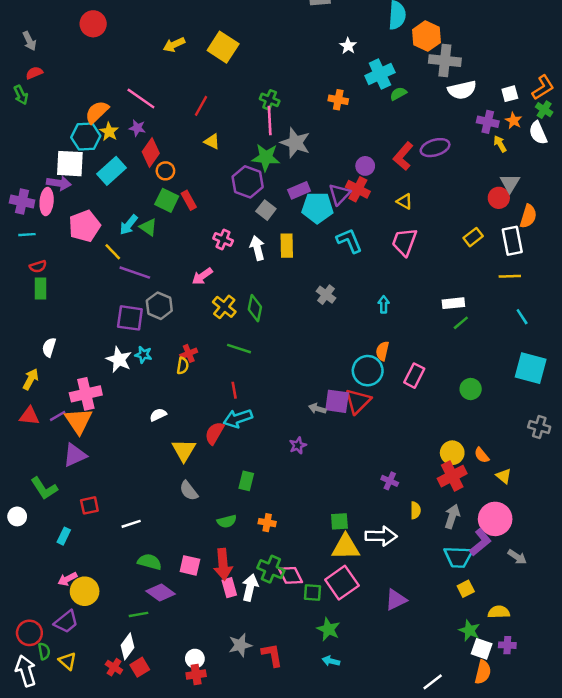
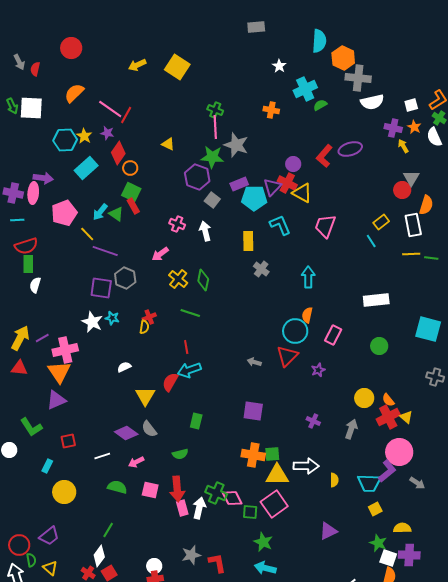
red semicircle: (34, 73) -> (35, 69), moved, turned -56
red line: (201, 106) -> (126, 115), moved
orange semicircle: (97, 112) -> (74, 93), moved
white square: (70, 164) -> (31, 108), moved
red rectangle: (189, 200) -> (133, 206), moved
yellow triangle: (404, 201) -> (302, 193), moved, size x1.5
yellow rectangle: (287, 246) -> (248, 241), moved
red semicircle: (38, 266) -> (26, 246), size x1.6
white rectangle: (453, 303) -> (376, 300), moved, size x1.4
cyan arrow: (384, 304) -> (308, 277), size x1.5
cyan line: (522, 317) -> (371, 241), moved
green line: (461, 323) -> (431, 258), moved, turned 48
white semicircle: (49, 347) -> (35, 285), moved
yellow arrow: (31, 379) -> (20, 338), size x1.4
purple square: (337, 401) -> (253, 411), moved
purple line: (58, 416) -> (42, 338), moved
purple star: (298, 445) -> (318, 370), moved
red cross: (452, 476) -> (388, 417), moved
yellow semicircle: (415, 510) -> (334, 480), moved
gray arrow: (452, 516) -> (351, 429), moved
orange cross: (267, 523) -> (253, 455), moved, size x1.6
pink arrow: (67, 579) -> (136, 462), moved
yellow circle: (85, 591) -> (64, 492), moved
purple diamond: (161, 592) -> (126, 433), moved
purple triangle: (396, 600) -> (328, 531), moved
green line: (138, 614) -> (108, 530), turned -49
purple cross: (507, 645) -> (409, 555), size x1.5
cyan arrow: (331, 661) -> (265, 568), size x1.5

